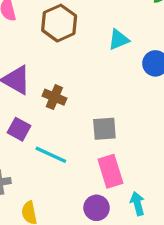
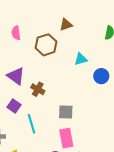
cyan line: (51, 155) -> (31, 124), turned 42

